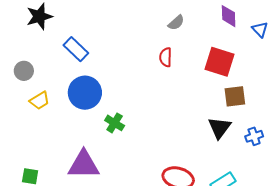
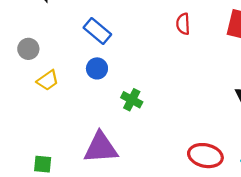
blue rectangle: (76, 49) -> (97, 31), moved
blue circle: (85, 93) -> (97, 68), size x0.6

